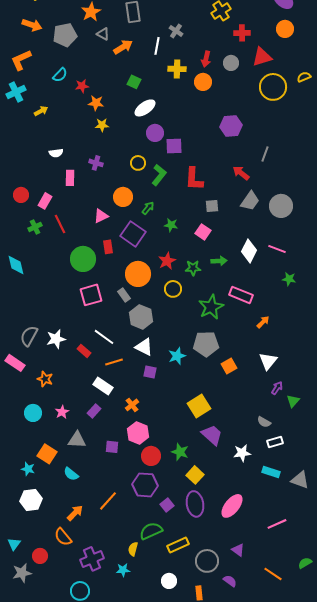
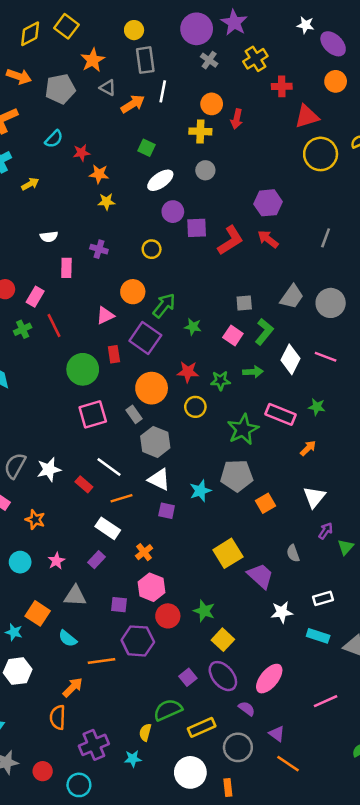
gray cross: (176, 31) -> (209, 60), moved
white line: (157, 46) -> (163, 91), moved
gray circle: (231, 63) -> (205, 170), moved
orange circle: (203, 82) -> (212, 104), moved
gray line: (265, 154) -> (326, 238), moved
red arrow: (241, 173) -> (268, 239), moved
green L-shape: (159, 175) -> (264, 332), moved
red L-shape: (194, 179) -> (230, 240), moved, turned -125
green arrow: (148, 208) -> (164, 305), size x1.5
red star: (167, 261) -> (188, 372), turned 30
green star: (289, 279) -> (317, 407), moved
gray semicircle: (264, 422) -> (293, 553), moved, turned 40
purple trapezoid: (212, 435) -> (260, 576), moved
purple hexagon: (145, 485) -> (138, 641), moved
orange line: (108, 501) -> (101, 661), moved, turned 40
purple ellipse: (195, 504) -> (223, 676), turned -30
orange semicircle: (63, 537) -> (58, 717), turned 42
red circle: (40, 556) -> (43, 771), moved
orange line: (273, 574) -> (288, 764), moved
white circle: (169, 581) -> (190, 772), size x1.6
purple semicircle: (230, 581) -> (247, 709), moved

